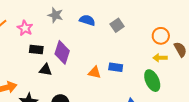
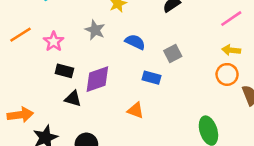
purple diamond: (62, 52) -> (97, 79), turned 45
yellow arrow: (160, 58) -> (231, 50), moved
blue rectangle: (116, 67) -> (152, 78), moved

